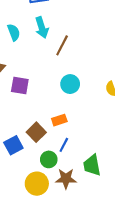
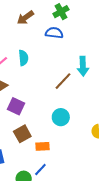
cyan arrow: (42, 28) -> (83, 66), moved
brown square: (36, 132) -> (22, 134), moved

